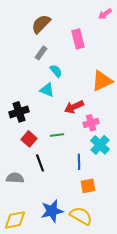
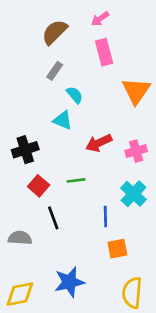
pink arrow: (105, 14) -> (100, 19), moved
orange triangle: (102, 81) -> (136, 91), moved, turned -30
pink cross: (91, 123) -> (136, 151), moved
yellow semicircle: (81, 216) -> (132, 293), moved, turned -115

